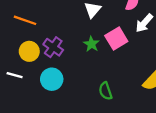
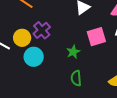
green star: (91, 44) -> (73, 52), moved
yellow circle: (29, 51) -> (22, 38), moved

